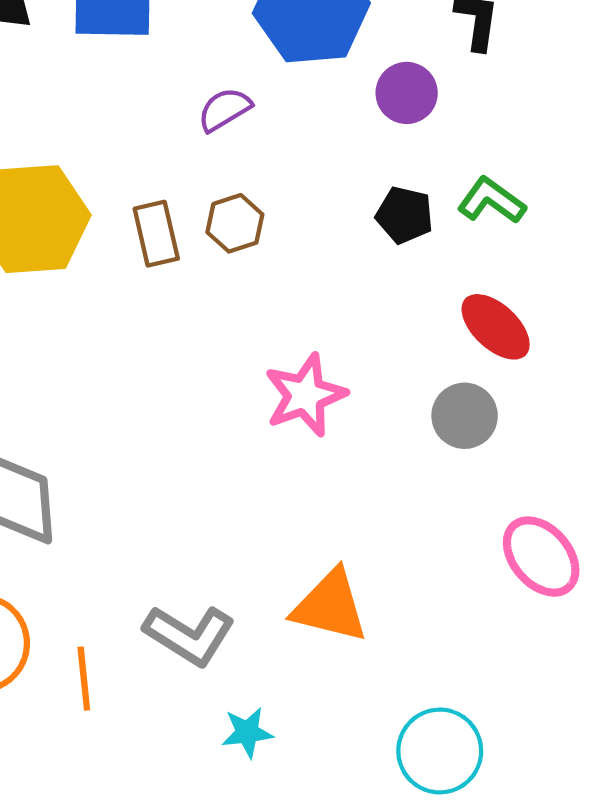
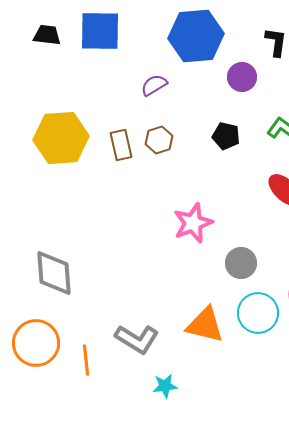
black pentagon: (405, 215) -> (226, 136), moved
gray circle: (465, 416) -> (241, 263), moved
cyan circle: (440, 751) -> (258, 313), moved

